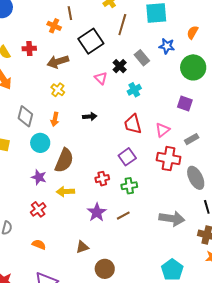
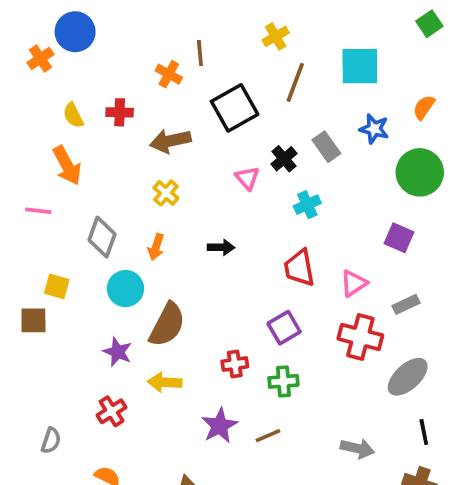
gray ellipse: (196, 178) -> (408, 377), turned 70
gray arrow: (172, 219) -> (357, 448), size x0.7

